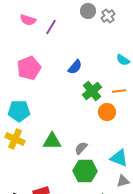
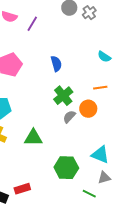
blue semicircle: (75, 67) -> (56, 64), turned -56
green cross: (92, 91) -> (63, 96), moved
gray semicircle: (81, 148) -> (69, 117), moved

